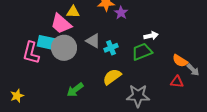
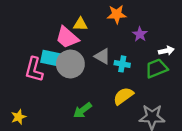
purple star: (121, 13) -> (140, 34), moved
cyan cross: (111, 48) -> (122, 64), turned 32

